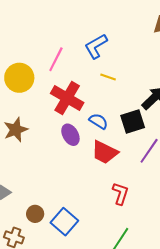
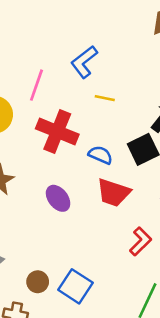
purple ellipse: (70, 135) -> (58, 198), moved
red L-shape: (120, 194) -> (141, 241), turned 35

